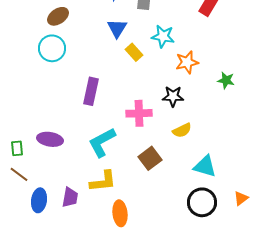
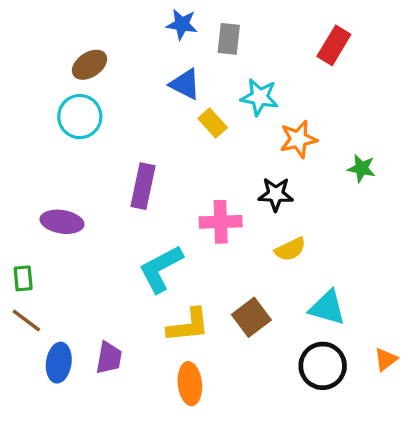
blue triangle: (117, 28) -> (185, 84), turned -35
purple ellipse: (50, 139) -> (62, 222), moved
brown square: (150, 158) -> (251, 317), moved
yellow L-shape: (103, 181) -> (188, 325), moved

